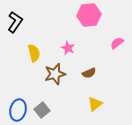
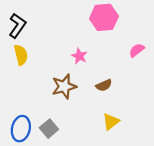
yellow semicircle: (34, 53) -> (21, 55), moved

